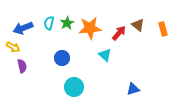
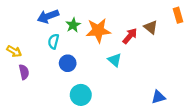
cyan semicircle: (49, 23) -> (53, 41), moved
blue arrow: (23, 28) -> (48, 16), moved
orange rectangle: (163, 29) -> (178, 15), moved
blue triangle: (133, 89) -> (158, 97), moved

